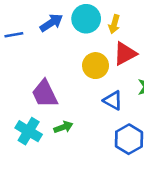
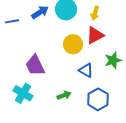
yellow arrow: (114, 24) -> (95, 13), moved
green arrow: (63, 127) -> (64, 95), moved

